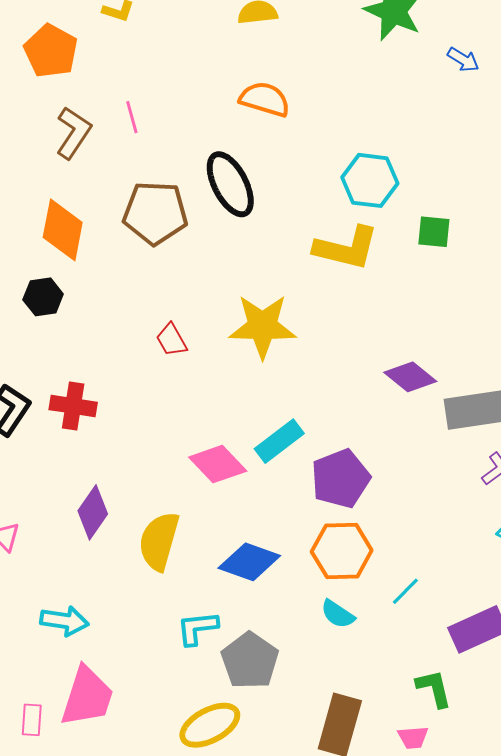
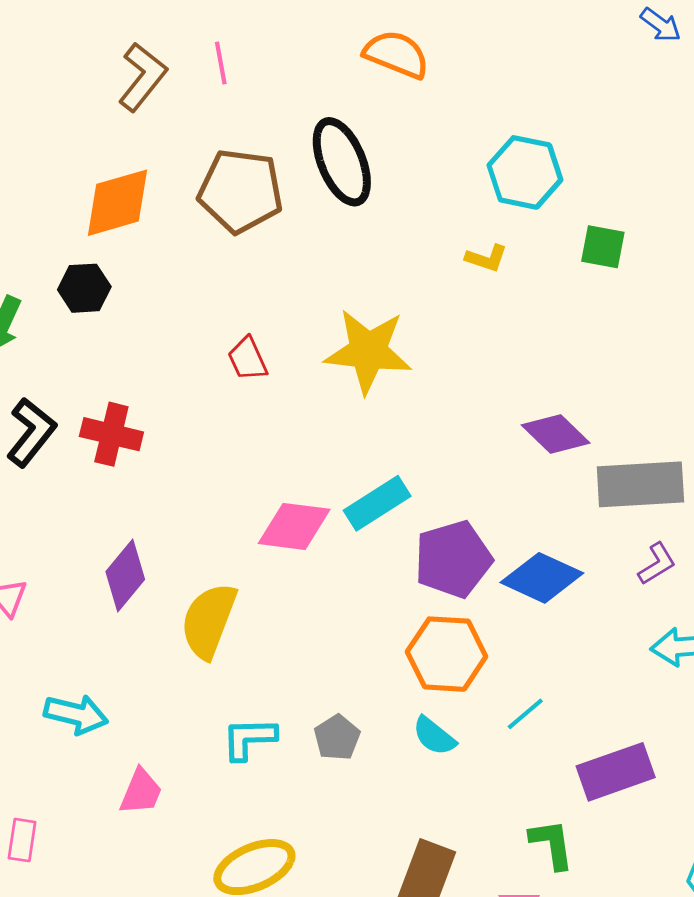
orange diamond: (63, 230) -> (118, 203), turned 58
yellow L-shape: (346, 248) -> (486, 258), size x0.5
pink diamond: (218, 464) -> (294, 526), turned -44
blue diamond: (249, 562) -> (542, 578), moved
gray pentagon: (250, 661) -> (337, 737), moved, size x0.6
pink trapezoid: (87, 697) -> (141, 792), moved, size x0.6

